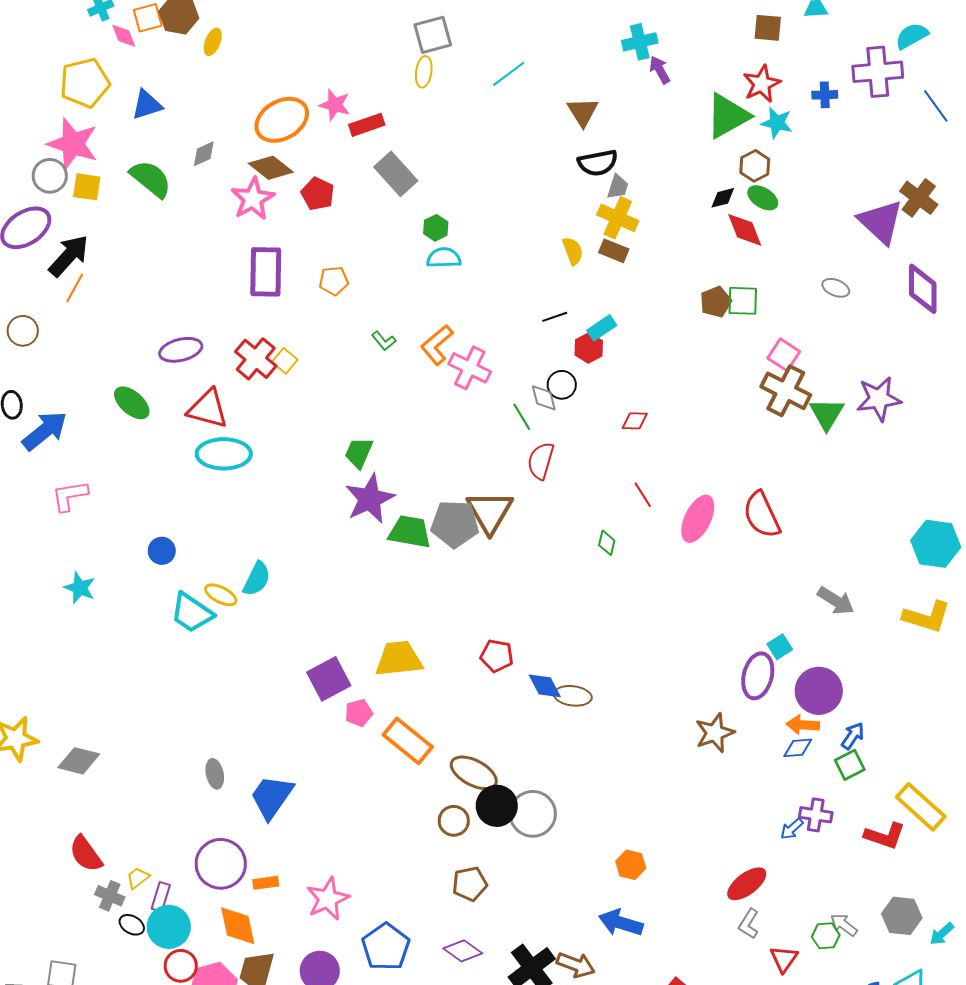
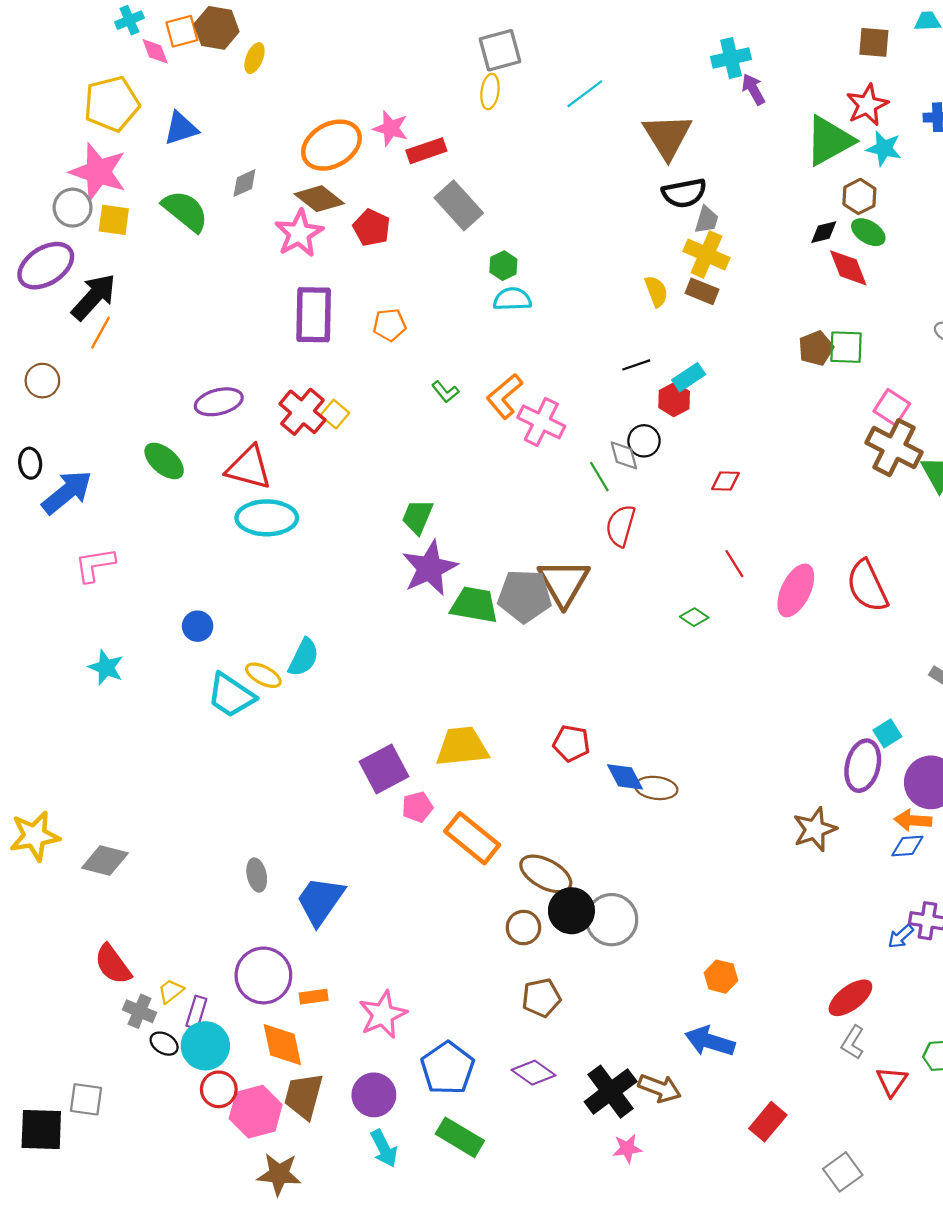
brown triangle: (583, 112) -> (667, 136), size x1.4
green diamond: (607, 543) -> (694, 617), turned -70

